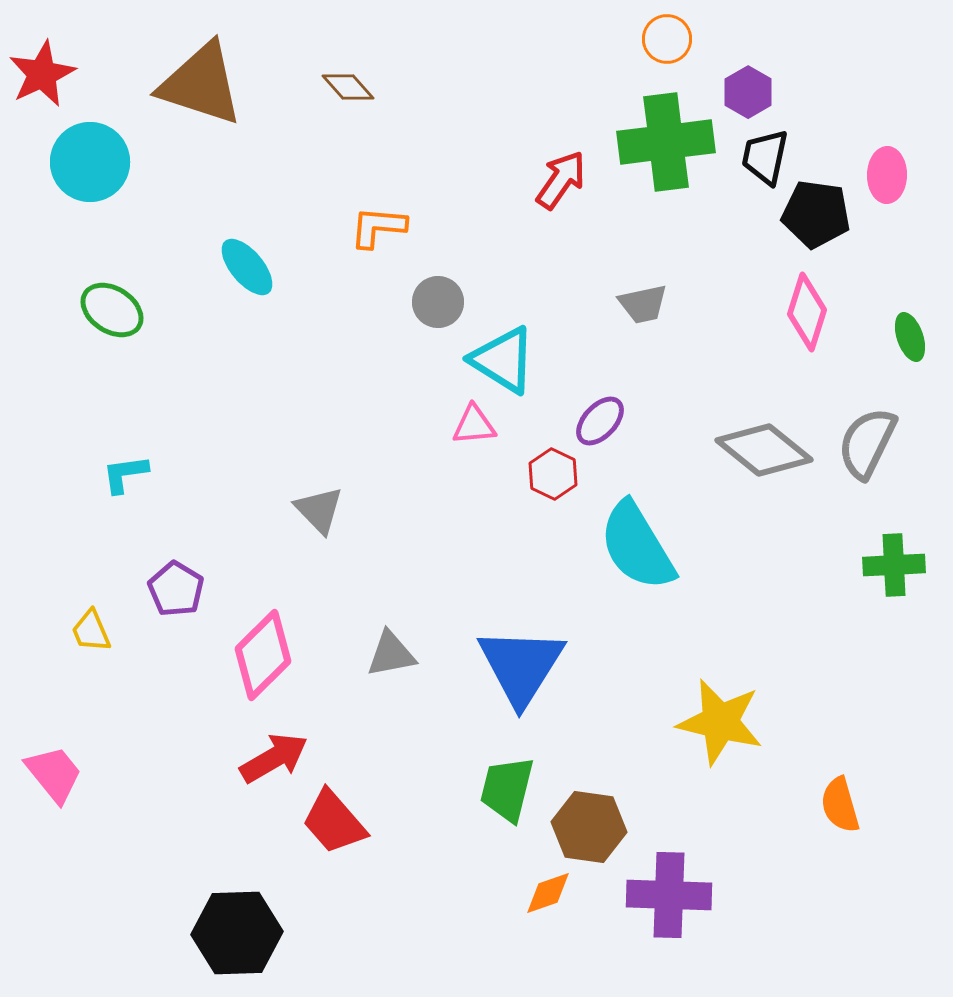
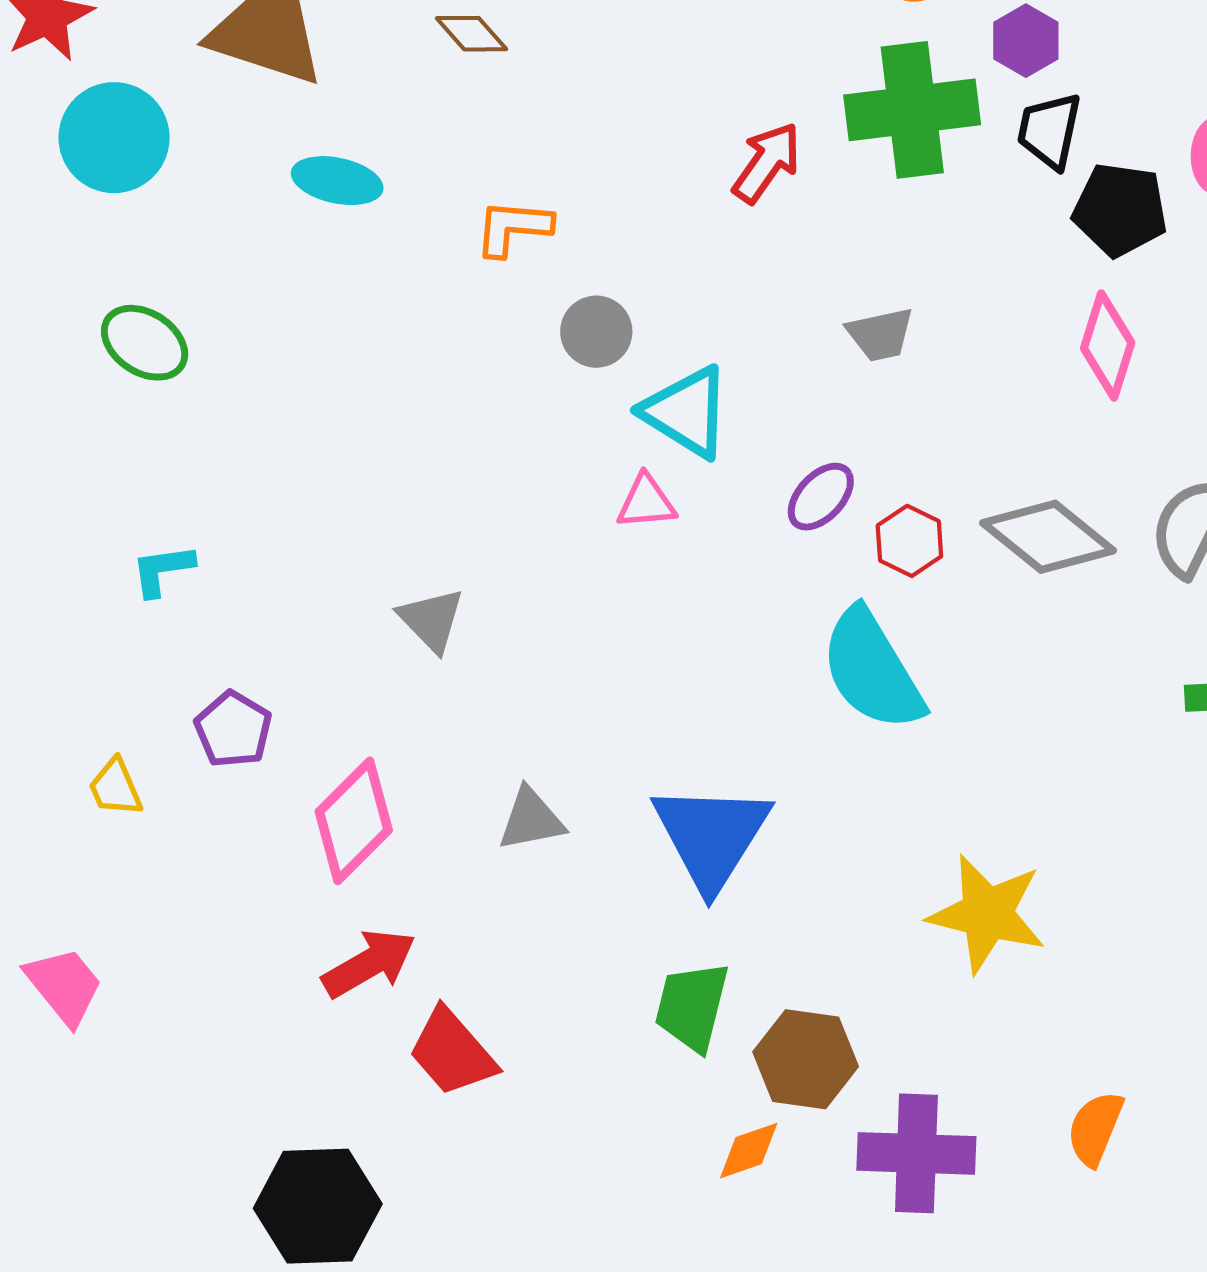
cyan ellipse: (247, 267) -> (337, 181), moved, turned -38
red hexagon: (553, 474) -> (909, 541), moved
orange semicircle: (840, 805) -> (1095, 1128), moved, turned 38

